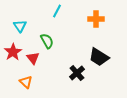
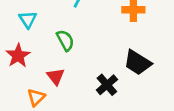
red triangle: (33, 58) -> (56, 76), moved
orange triangle: (26, 82) -> (36, 97), turned 32

